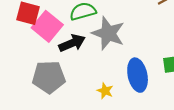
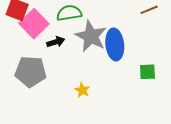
black arrow: (72, 43) -> (56, 42), size x0.7
blue ellipse: (138, 75) -> (115, 44), moved

